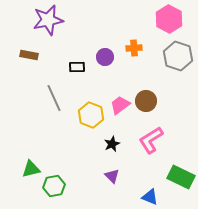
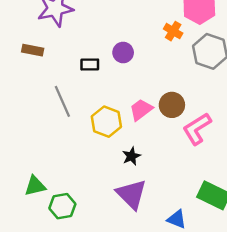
orange cross: (134, 48) -> (173, 31), moved, turned 35
pink L-shape: (151, 140) -> (197, 129), moved
purple triangle: (112, 176) -> (131, 194), size x1.8

